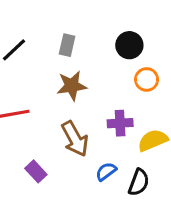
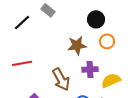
gray rectangle: (67, 45) -> (48, 10), moved, turned -64
brown star: (72, 86) -> (77, 45), moved

